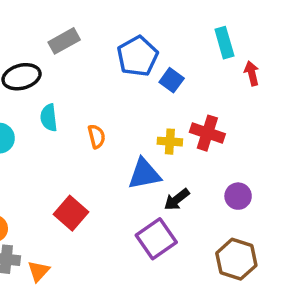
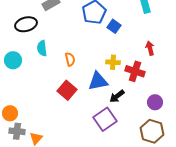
red arrow: (252, 73) -> (150, 48), moved
red cross: (207, 133) -> (135, 71), moved
purple circle: (238, 196) -> (155, 102), moved
red square: (71, 213) -> (67, 90), moved

